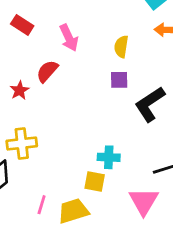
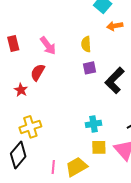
red rectangle: (22, 25) -> (13, 44), turned 56
yellow square: (95, 182) -> (99, 147), moved

